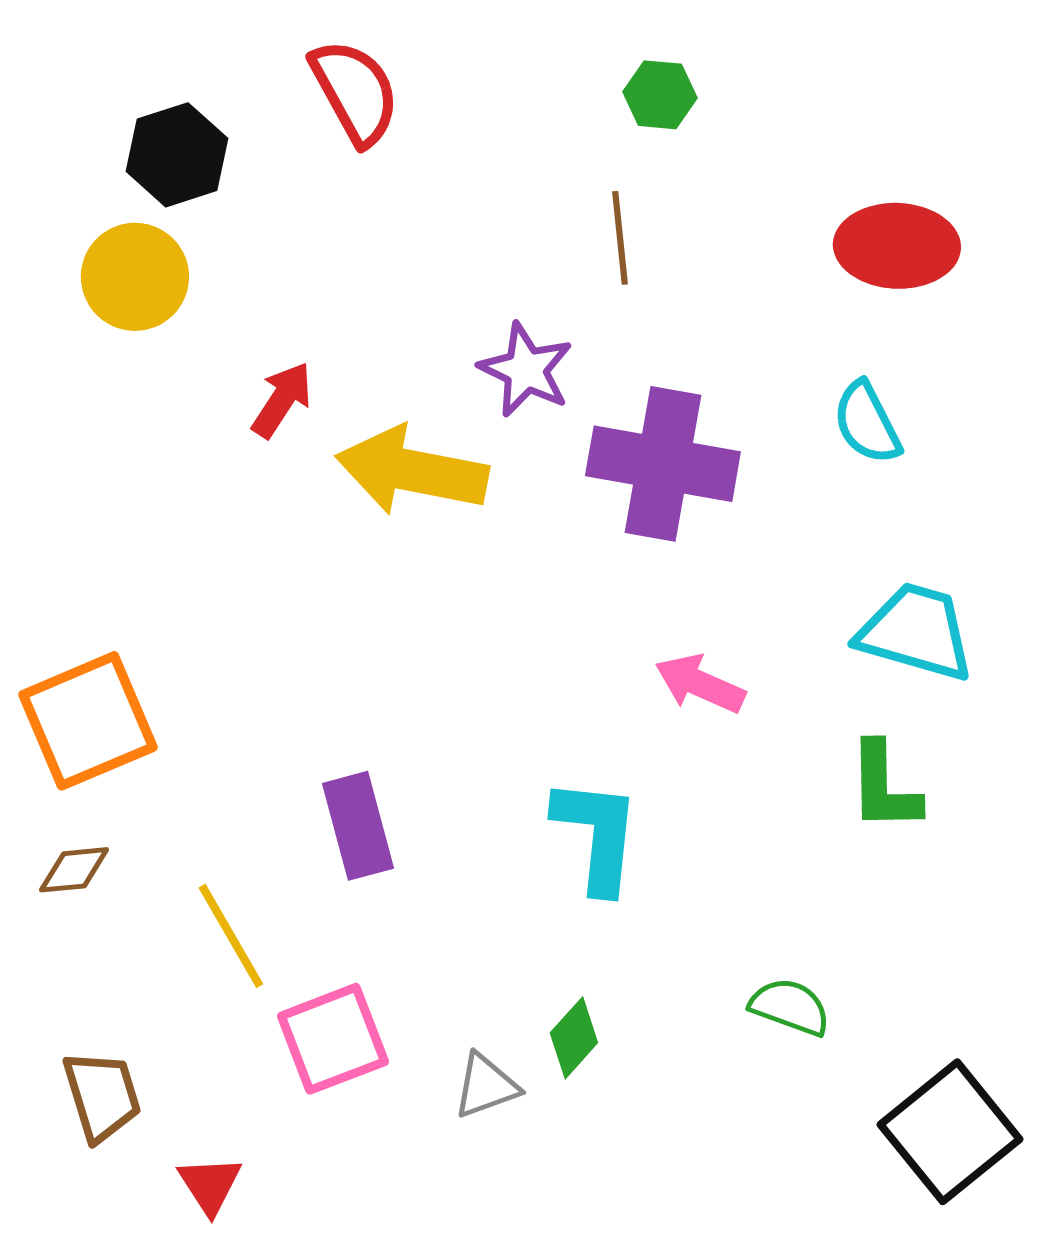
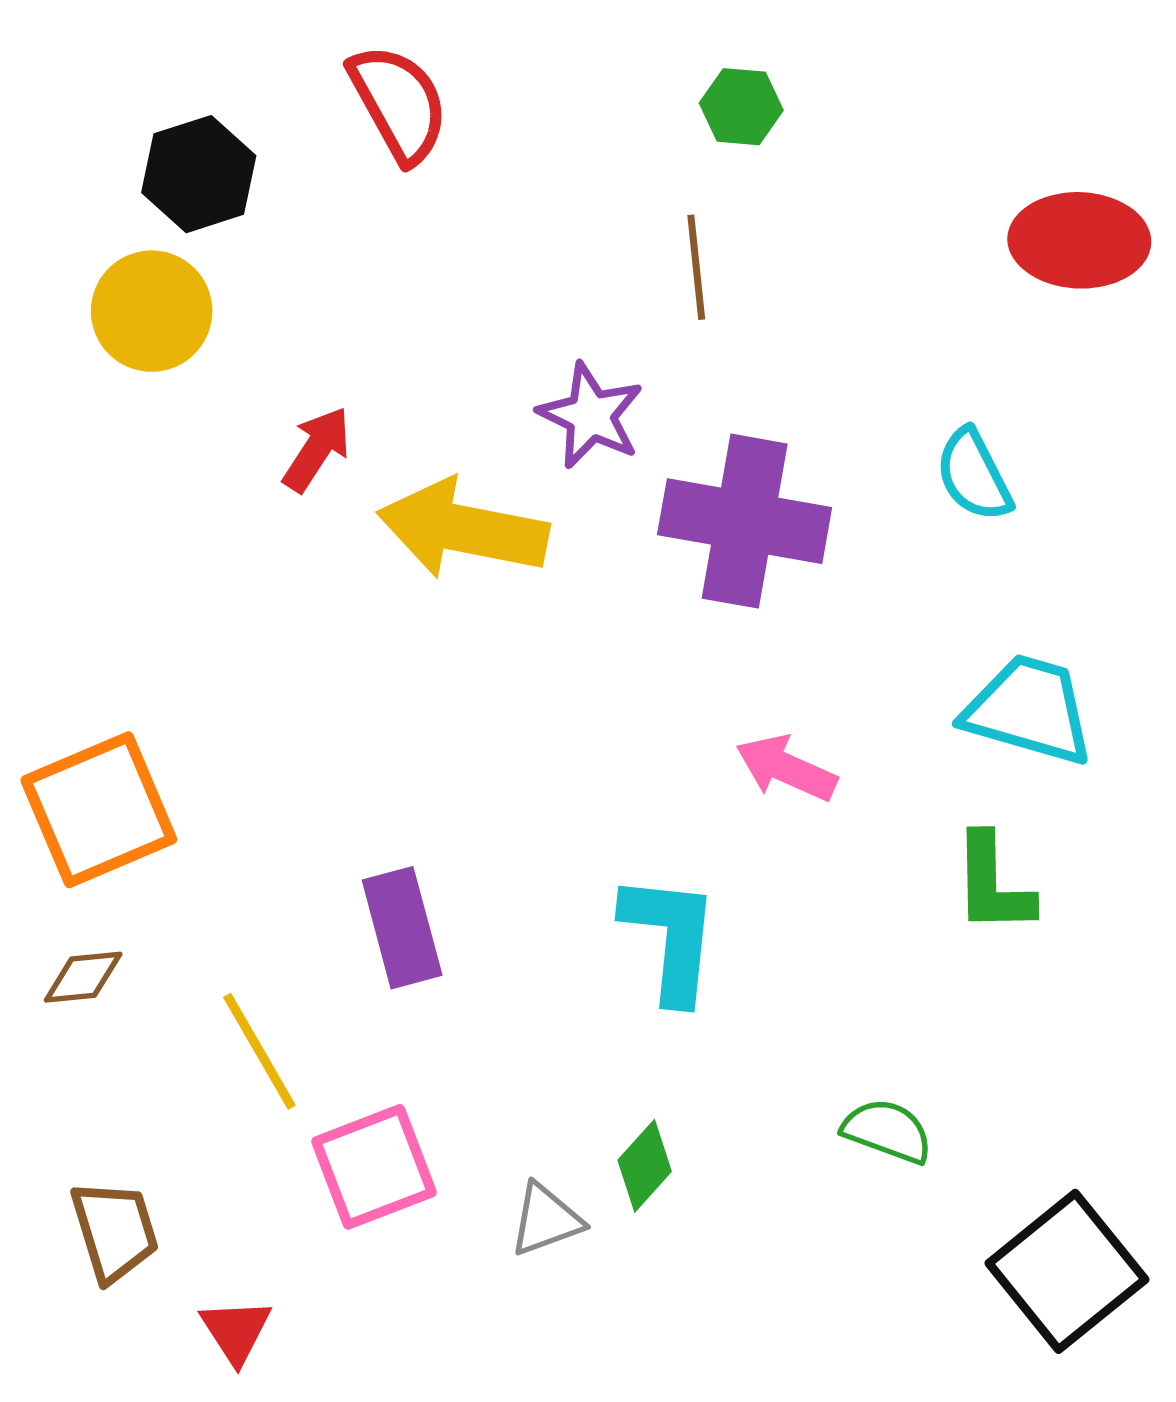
red ellipse: (897, 246) -> (1079, 240), moved

